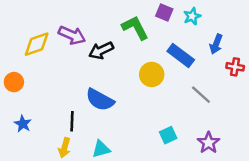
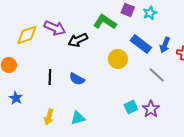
green L-shape: (135, 28) -> (105, 22), turned -30
blue arrow: (216, 44) -> (165, 45), moved
blue semicircle: (100, 100) -> (77, 79), size x0.7
black line: (72, 121) -> (50, 77), moved
purple star: (209, 143) -> (151, 109), moved

